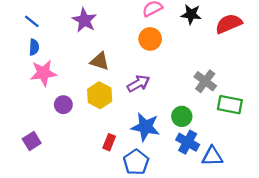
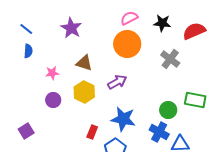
orange circle: (150, 39) -> (127, 44), size x1.4
pink star: (43, 73) -> (52, 73), moved, size x0.6
gray cross: (205, 81) -> (170, 59), moved
green circle: (182, 116) -> (168, 110), moved

